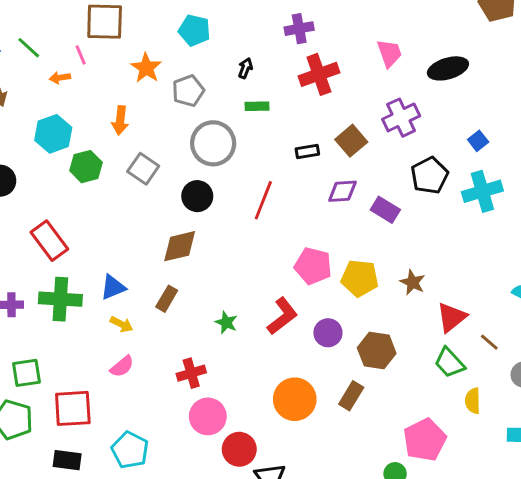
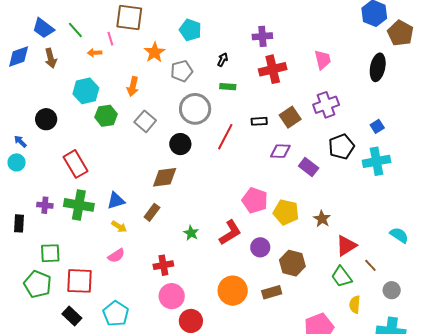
black ellipse: (448, 68) -> (378, 67), moved, turned -68
red line: (263, 200) -> (225, 137), moved
brown rectangle: (351, 396) -> (272, 292), turned 36
black rectangle: (67, 460) -> (72, 316), turned 30

